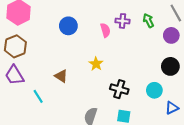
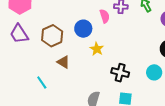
blue circle: (68, 26) -> (83, 29), moved
brown hexagon: (15, 46) -> (52, 36), moved
purple trapezoid: (15, 75) -> (19, 34), moved

